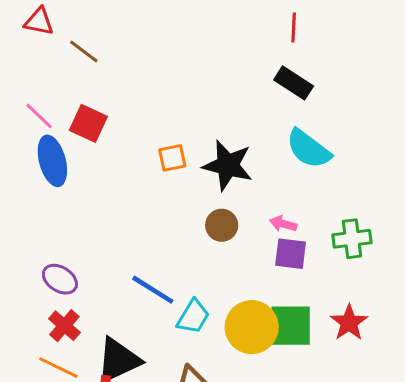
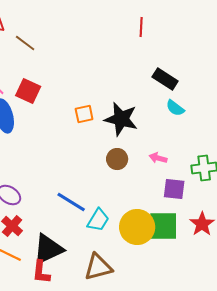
red line: (294, 28) -> (141, 27), moved
black rectangle: (294, 83) -> (165, 79), moved
cyan semicircle: (309, 149) -> (175, 108), size x0.6
purple square: (291, 254) -> (174, 189), moved

